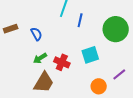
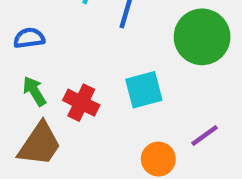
blue semicircle: (36, 34) -> (29, 38), turned -72
green arrow: (40, 58) -> (34, 91), turned 88

